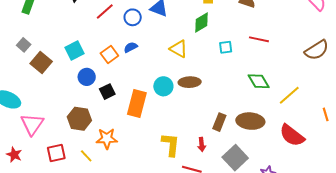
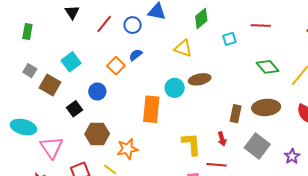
cyan square: (75, 50) -> (71, 62), moved
black square: (107, 92) -> (74, 109), moved

